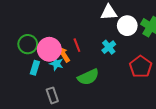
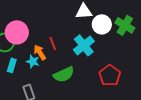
cyan cross: (109, 47) -> (84, 45), size x1.5
pink circle: (49, 49) -> (17, 32), moved
red pentagon: (141, 67) -> (110, 75), moved

